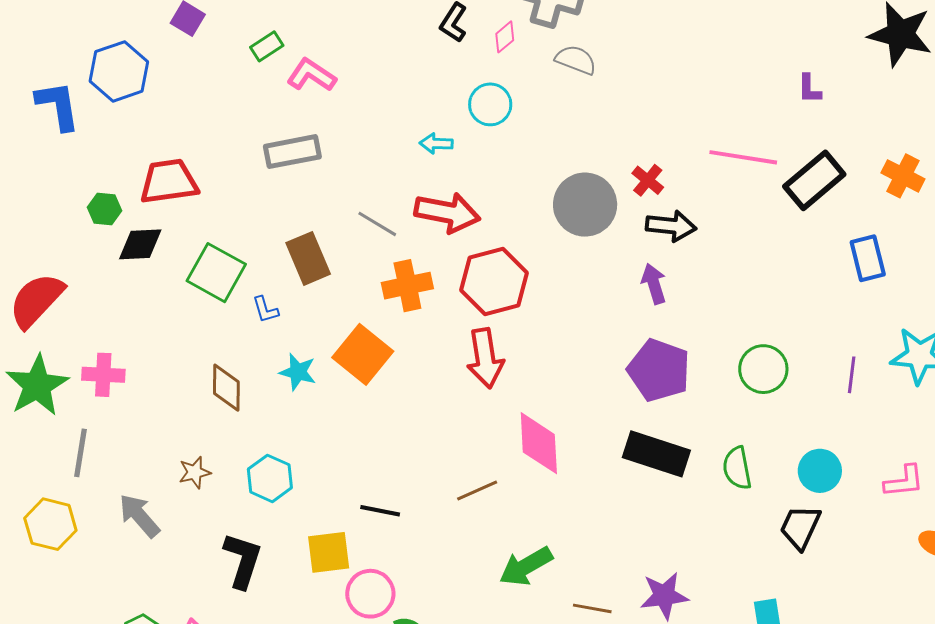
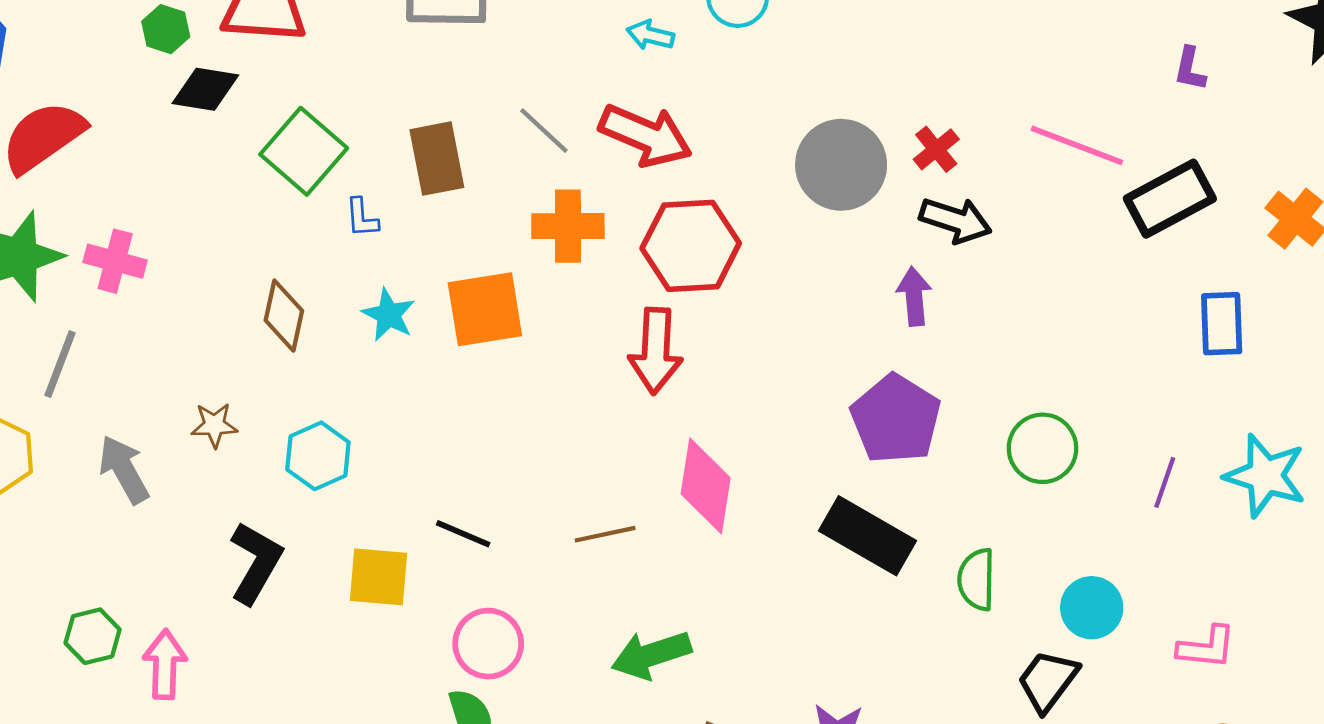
orange square: (363, 354) -> (485, 309), turned 30
pink circle: (370, 594) -> (488, 644), moved

